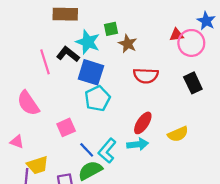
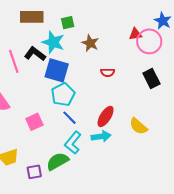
green square: (111, 29) -> (68, 23), moved
red semicircle: (146, 76) -> (108, 73), size x0.6
yellow semicircle: (178, 134) -> (138, 126), turned 66
blue line: (87, 150) -> (69, 118), moved

